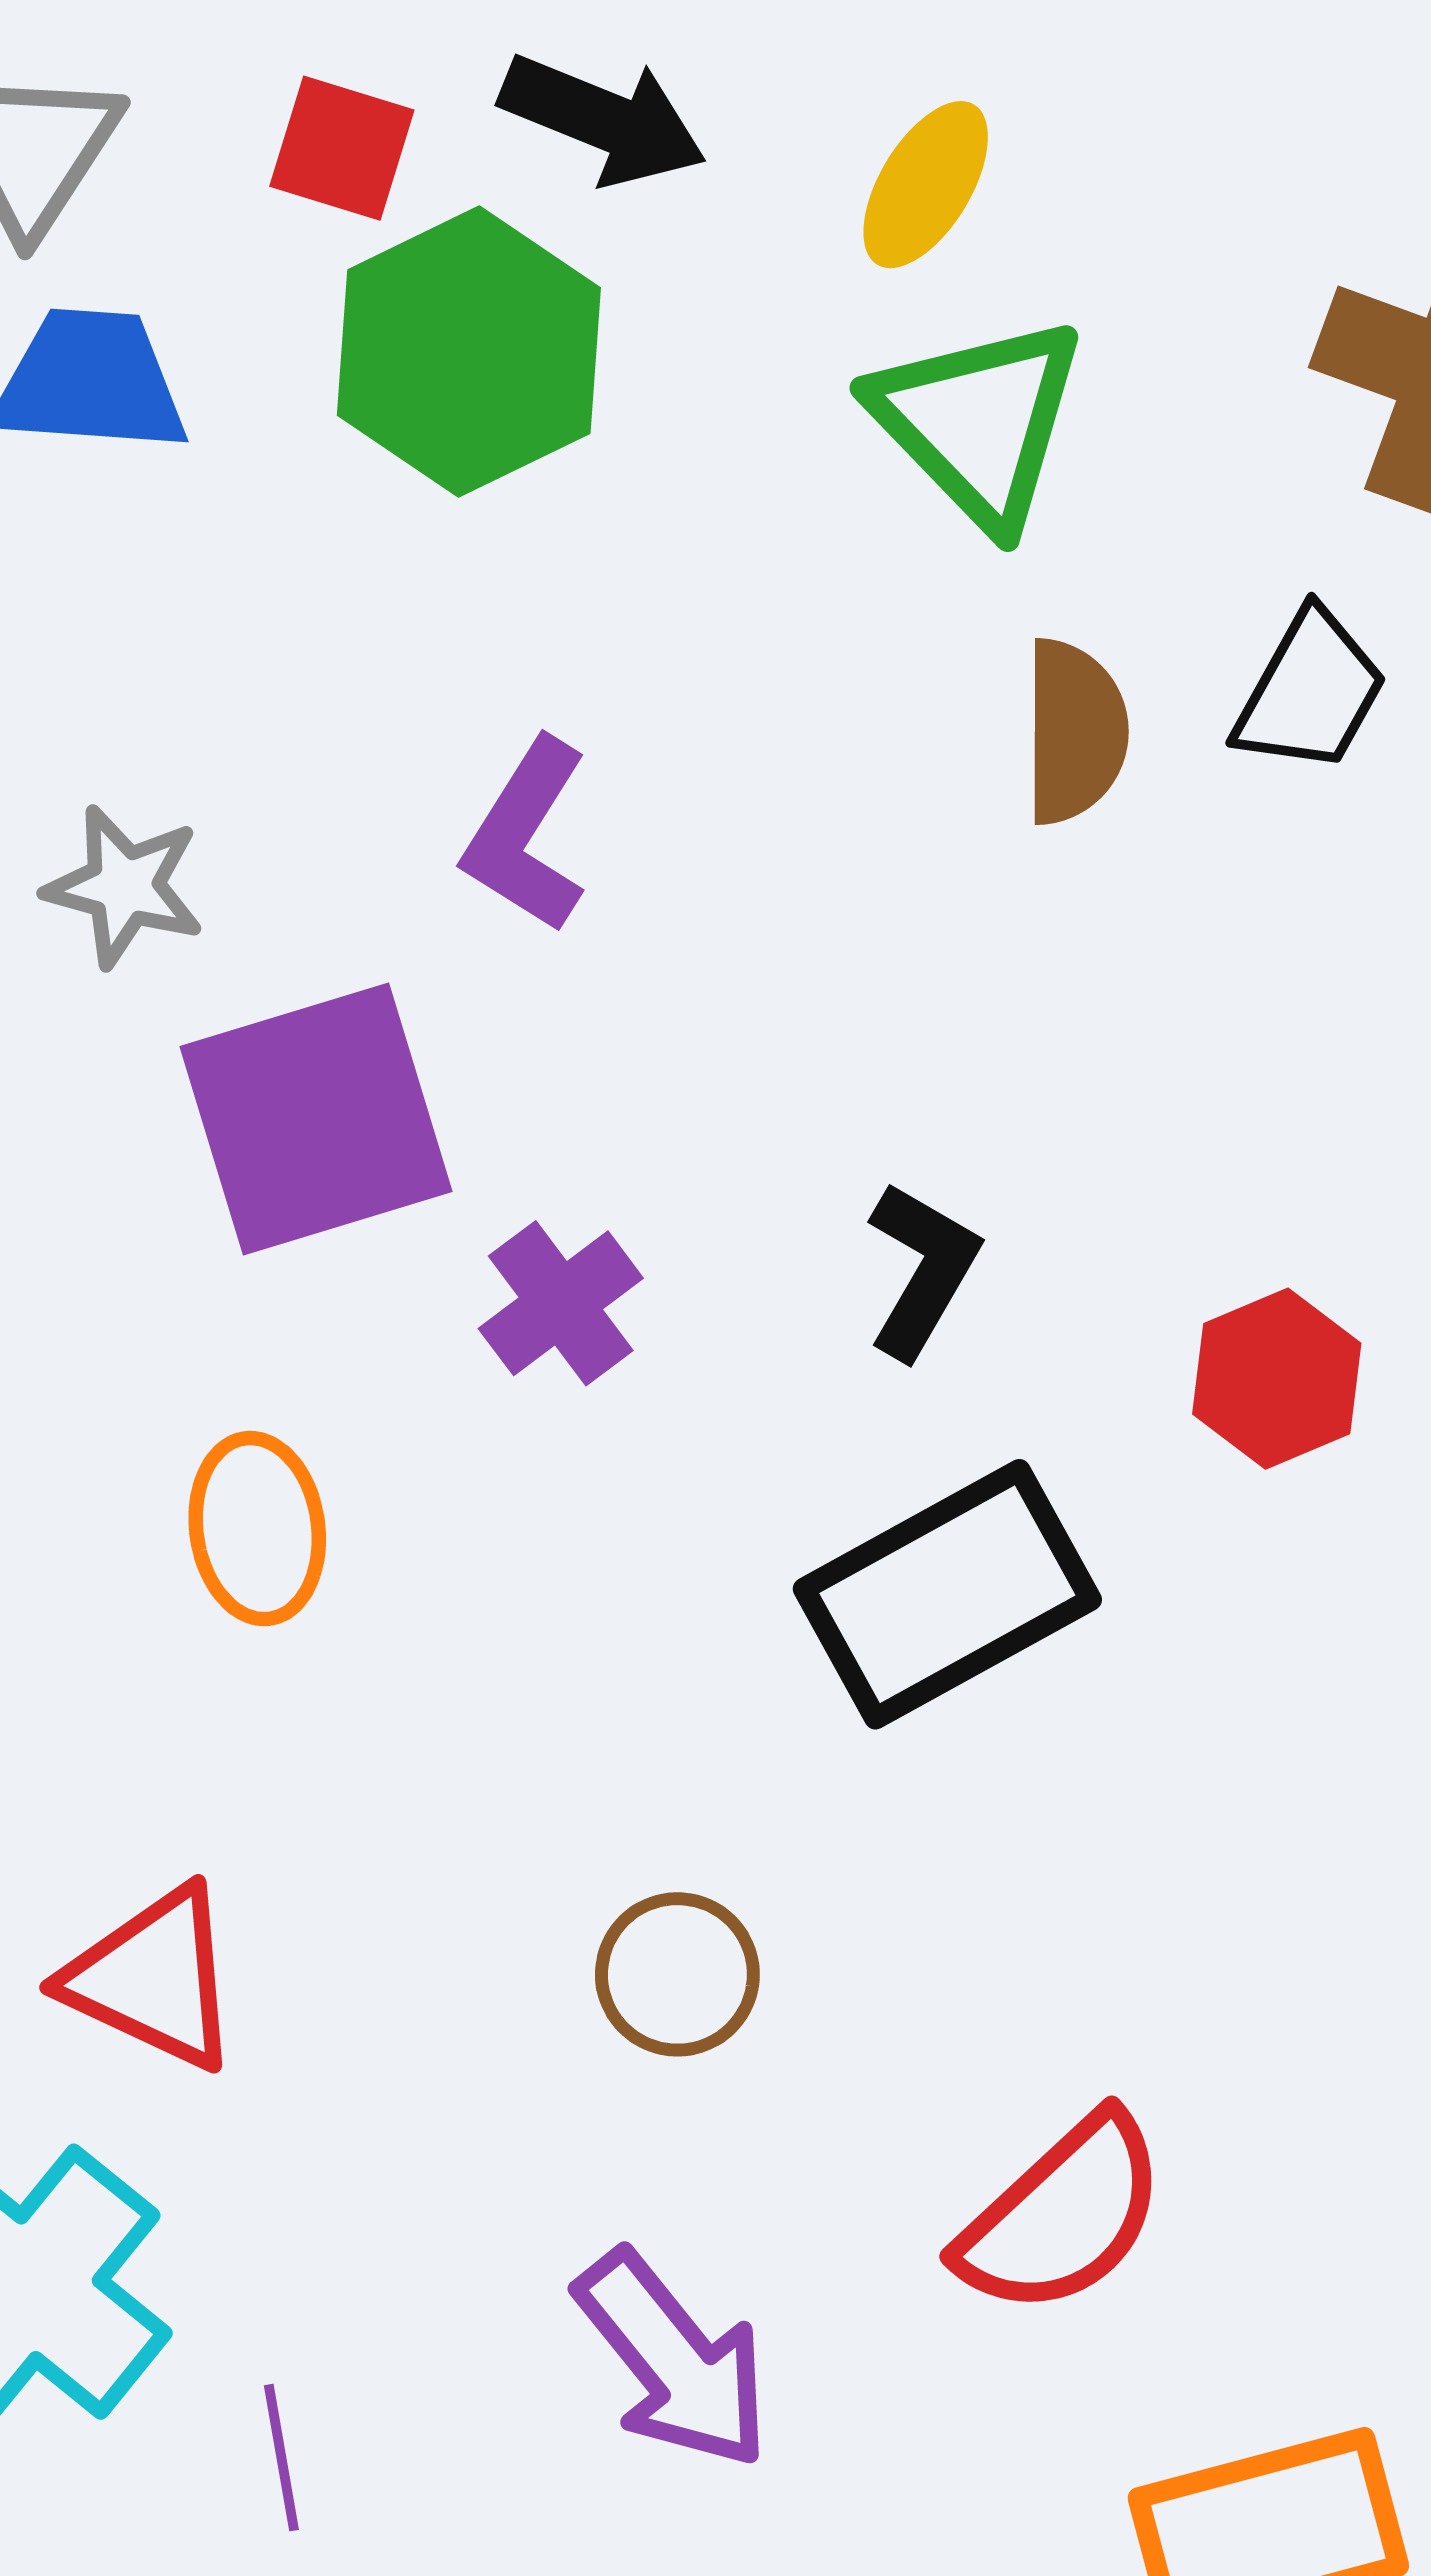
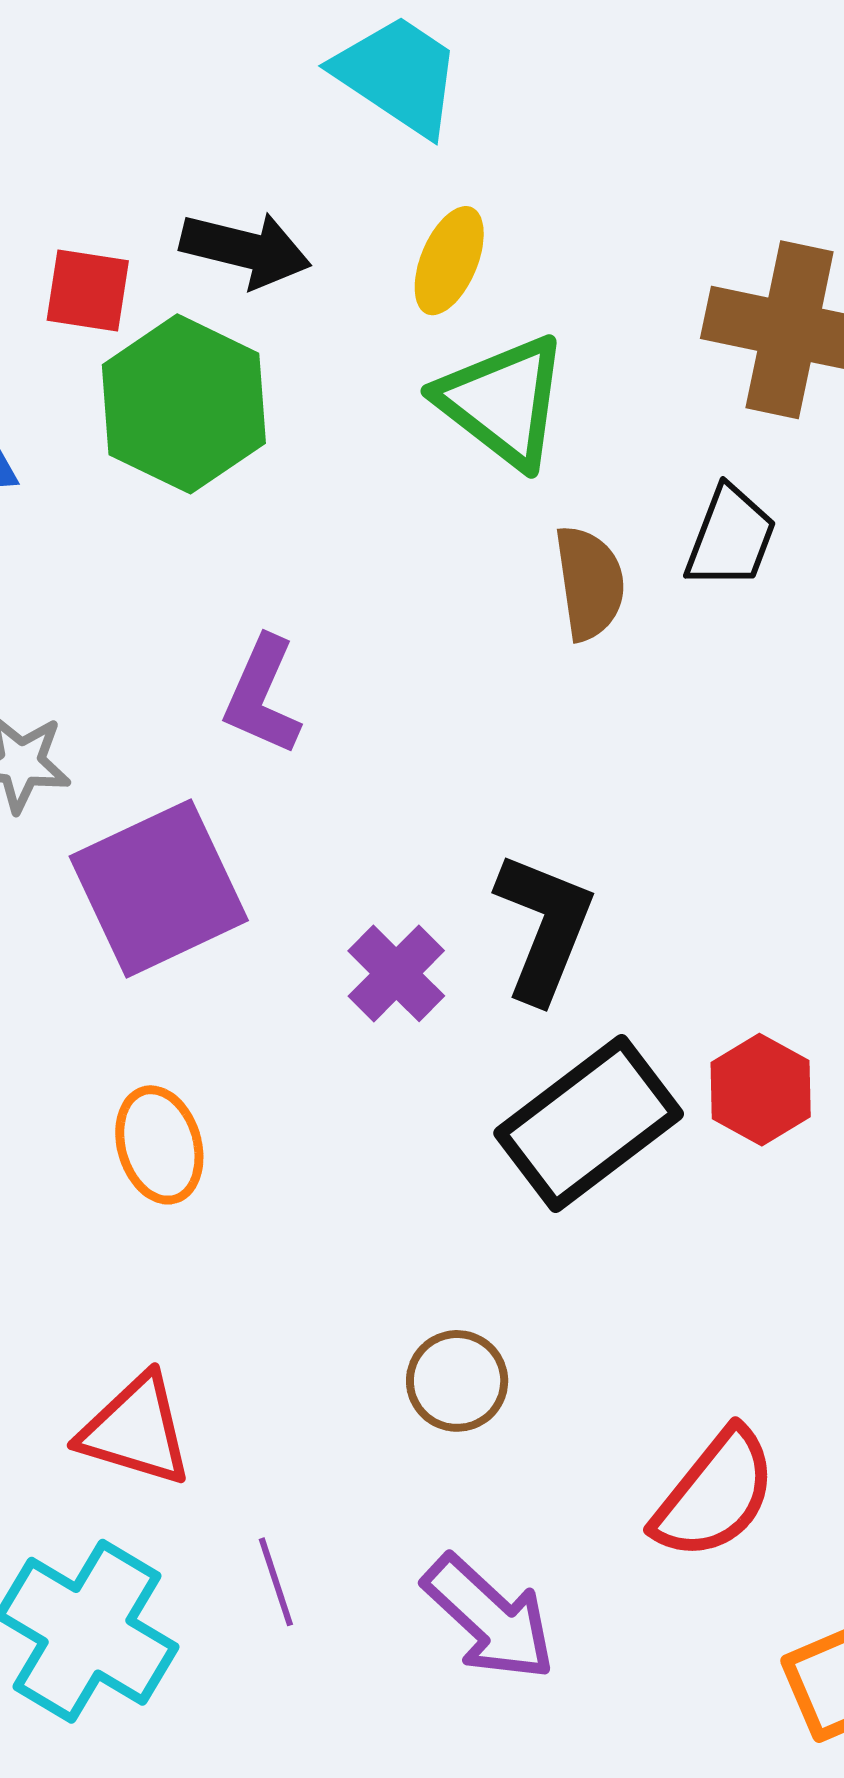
black L-shape: (922, 1270) -> (544, 927), size x1.4
purple cross: (561, 1303) -> (396, 973), moved
red hexagon: (1277, 1379) -> (761, 1090), moved
purple line: (281, 2458) -> (276, 1582), moved

